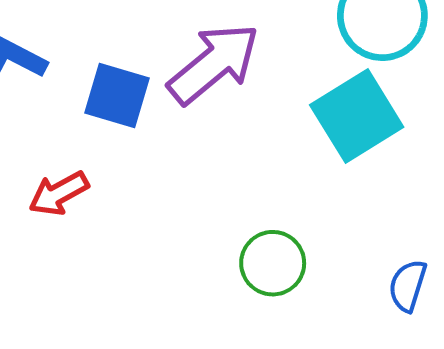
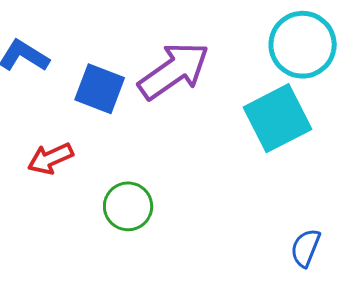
green circle: (273, 263) -> (128, 206), moved

